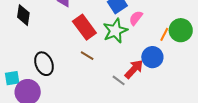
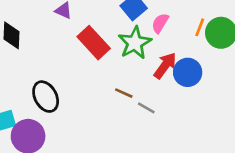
orange line: (164, 34) -> (200, 27), moved
brown line: (87, 56) -> (124, 93), moved
red arrow: (134, 69) -> (165, 66), moved

